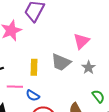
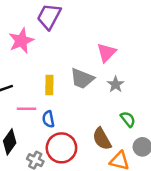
blue semicircle: (33, 95) -> (48, 119), turned 48

